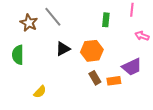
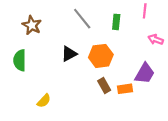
gray line: (53, 17) -> (82, 19), moved
purple trapezoid: (132, 67) -> (145, 73), turned -35

